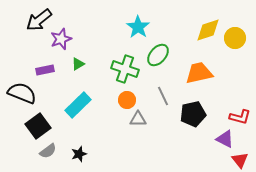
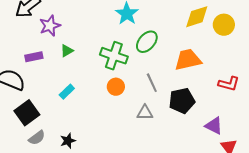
cyan rectangle: (78, 105) -> (67, 92), size x0.6
red L-shape: (240, 117) -> (229, 84), moved
gray triangle: (138, 119) -> (145, 113), moved

